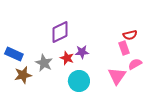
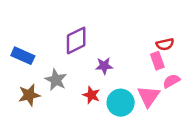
blue rectangle: (14, 54) -> (23, 56), moved
red star: (67, 58) -> (91, 95), moved
cyan circle: (79, 81) -> (121, 103), moved

